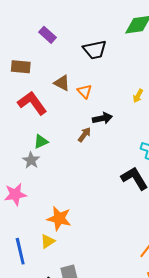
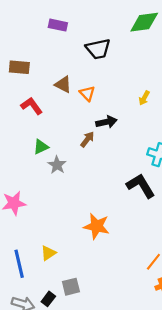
purple rectangle: (48, 35) -> (58, 25), moved, turned -30
red L-shape: (32, 103) -> (32, 106), size x0.7
gray star: (31, 160) -> (57, 165), moved
orange star: (59, 218) -> (97, 226), moved

